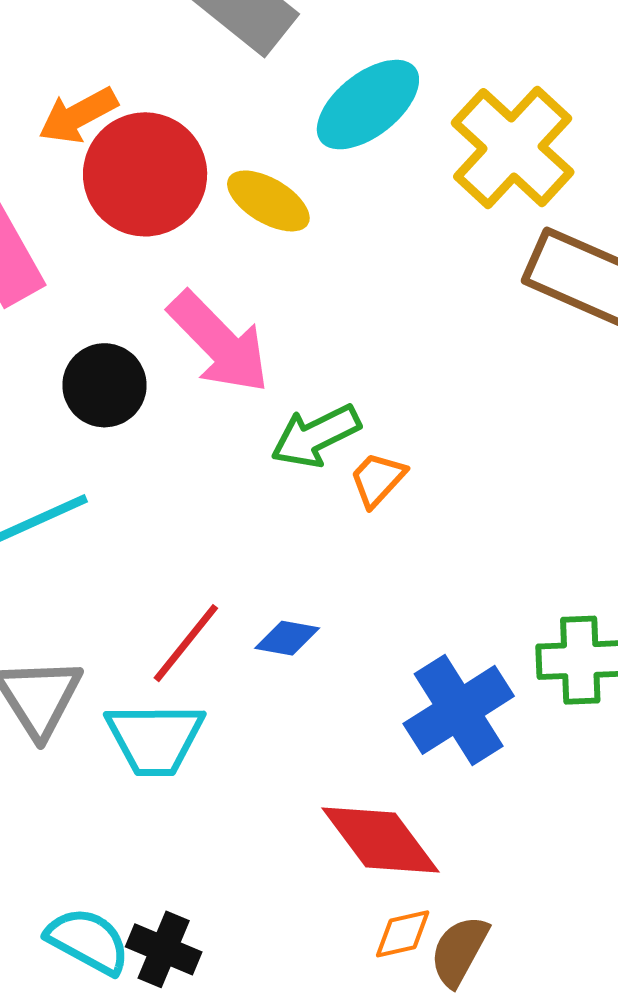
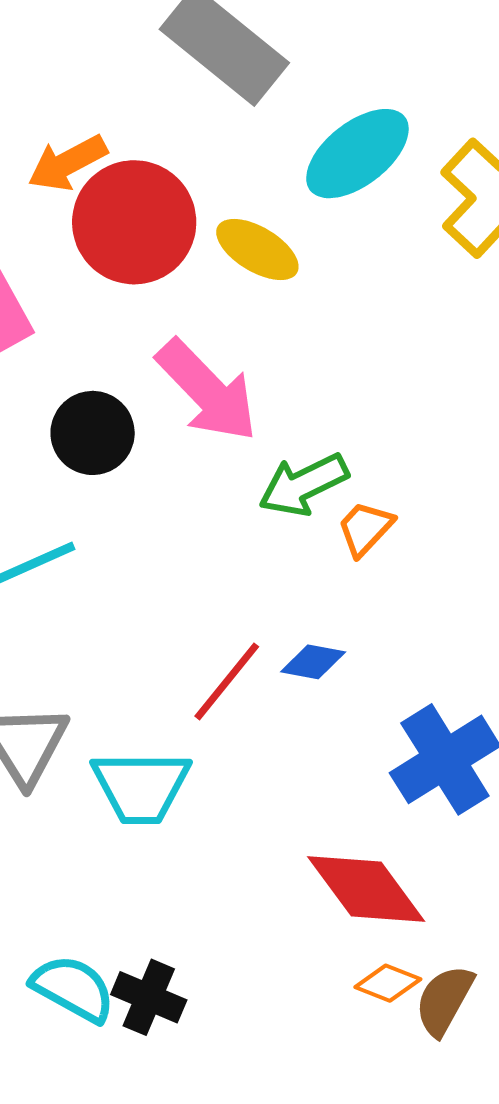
blue diamond: (287, 638) -> (313, 662), moved
red line: (186, 643) -> (227, 681), moved
orange diamond: (403, 934) -> (388, 983), turned 34

